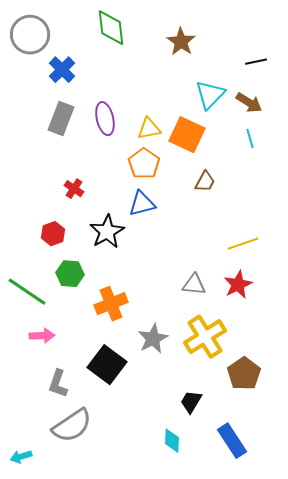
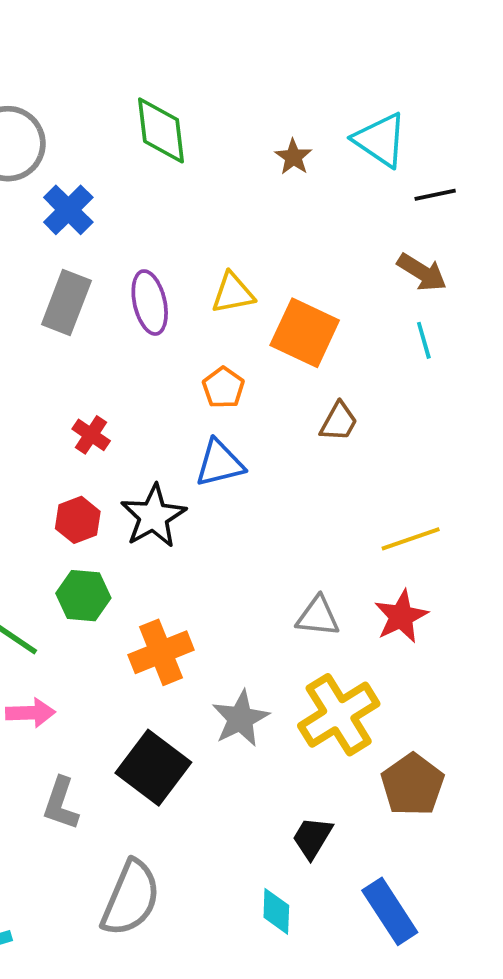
brown star: (181, 42) -> (293, 157), size x0.7
cyan triangle: (210, 95) -> (380, 140), moved, turned -40
yellow triangle: (149, 129) -> (233, 293), moved
orange pentagon: (144, 164) -> (223, 388), size x0.7
red hexagon: (53, 234) -> (78, 520), moved
gray semicircle: (72, 426) -> (131, 898), moved, turned -33

